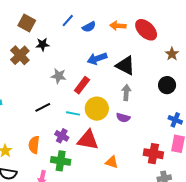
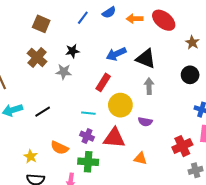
blue semicircle: (89, 27) -> (109, 12), moved
black star: (43, 44) -> (72, 51), moved
gray star: (59, 76) -> (64, 72), moved
black line: (43, 107) -> (43, 112), moved
cyan line: (73, 113) -> (88, 113), moved
purple semicircle: (123, 118) -> (145, 122), moved
orange semicircle: (34, 145) -> (59, 148), turned -66
red cross: (153, 154) -> (182, 146), turned -30

